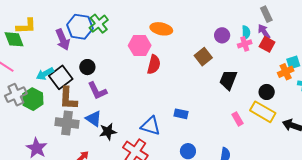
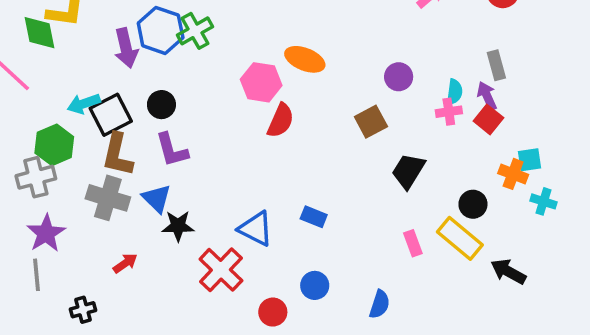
purple circle: (222, 35) -> (399, 77), moved
orange cross: (286, 72) -> (513, 174), turned 35
gray cross: (16, 95) -> (36, 177), moved

